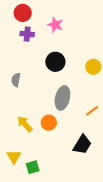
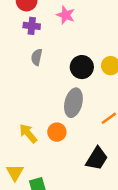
black circle: (55, 62) -> (82, 67), moved
gray semicircle: (16, 80) -> (37, 57), moved

